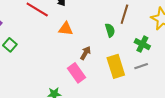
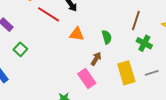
green semicircle: (110, 30) -> (107, 37), moved
green cross: (142, 44) -> (144, 43), moved

